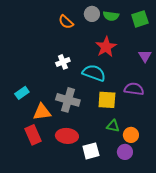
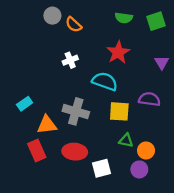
gray circle: (92, 14) -> (52, 16), moved
white cross: (63, 62) -> (70, 60), moved

